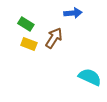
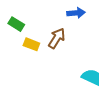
green rectangle: (26, 24) -> (16, 24), moved

